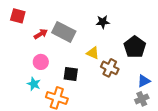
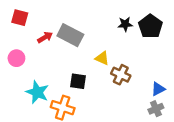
black star: (103, 22) -> (125, 24), moved
black pentagon: (135, 47) -> (150, 26), moved
pink circle: (41, 62) -> (16, 58), moved
cyan star: (34, 84) -> (37, 92), size x1.5

